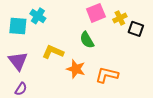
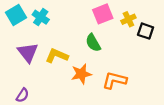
cyan square: (18, 26) -> (16, 15), moved, turned -36
purple triangle: (18, 61) -> (28, 52), moved
orange star: (76, 69) -> (81, 74), turned -30

